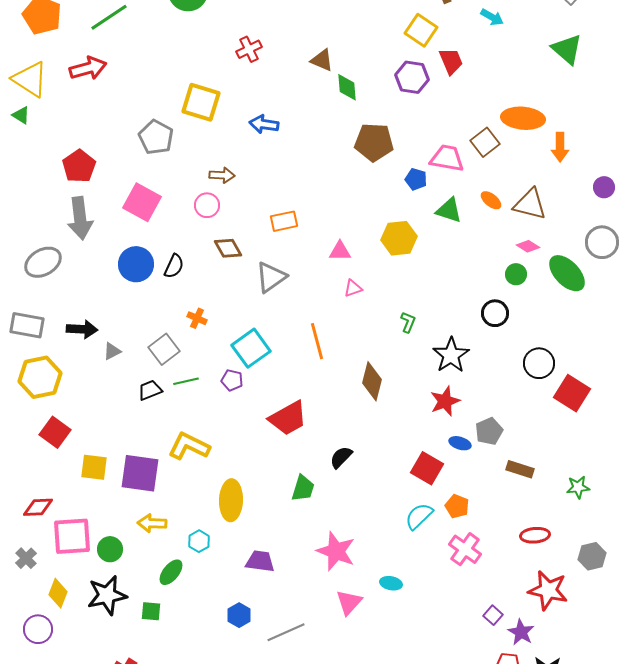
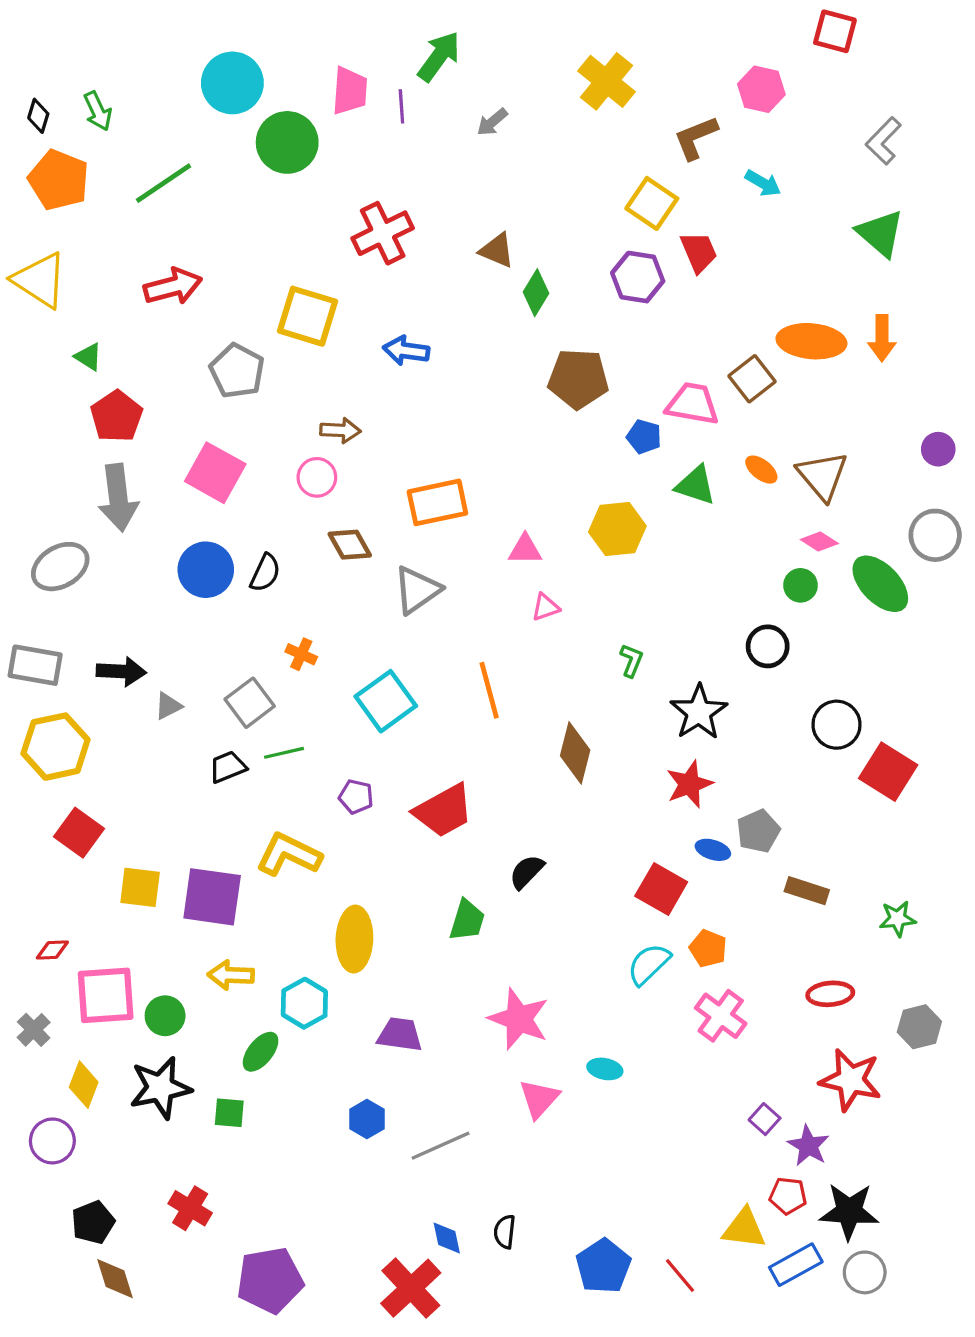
red cross: (249, 49) -> (383, 233), size x1.5
red arrow: (88, 68) -> (173, 286), moved
green diamond: (347, 87) -> (536, 293), turned 36
green triangle: (21, 115) -> (88, 357), moved
orange arrow: (560, 147) -> (882, 338), moved
brown triangle: (530, 204) -> (822, 476), turned 36
orange rectangle: (284, 221) -> (437, 502), size x1.4
purple pentagon: (232, 380) -> (356, 797), moved
red diamond: (38, 507) -> (52, 950), size x0.7
cyan hexagon: (199, 541) -> (304, 1003), size x1.4

